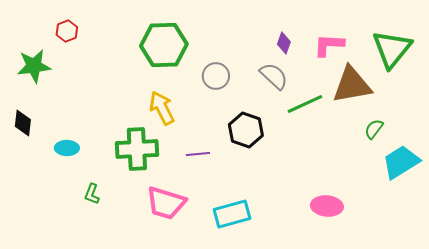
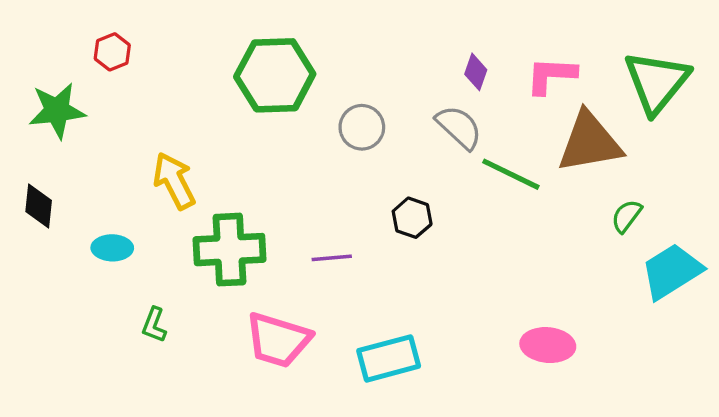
green line: (305, 104) -> (511, 174), turned 51
yellow arrow: (162, 108) -> (174, 181), moved
black hexagon: (246, 130) -> (412, 218), size x0.7

